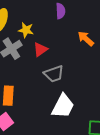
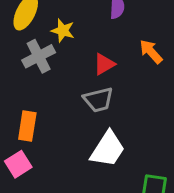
red triangle: (40, 49) -> (104, 64), moved

